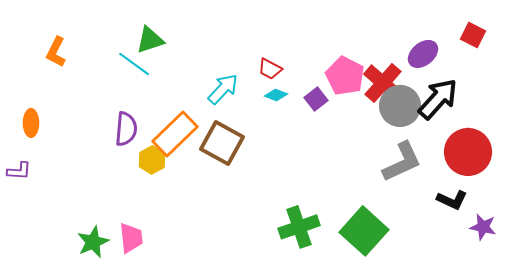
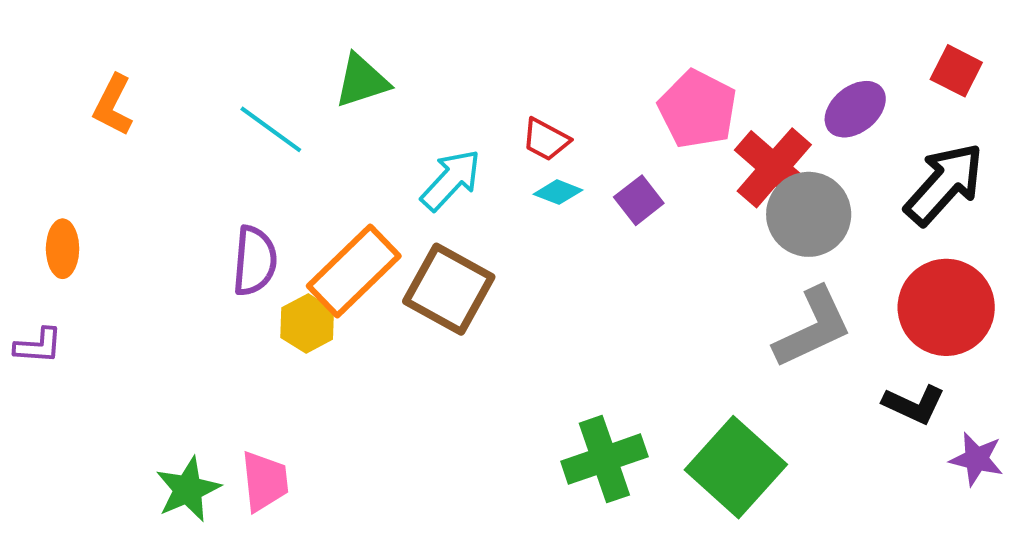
green triangle: (150, 40) -> (362, 81), moved
pink pentagon: (345, 76) -> (697, 109), moved
black arrow: (438, 99) -> (944, 184), moved

